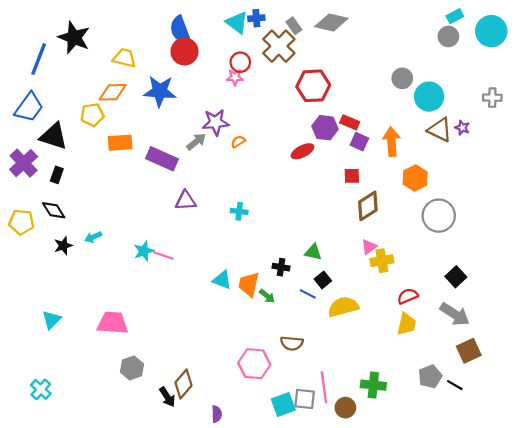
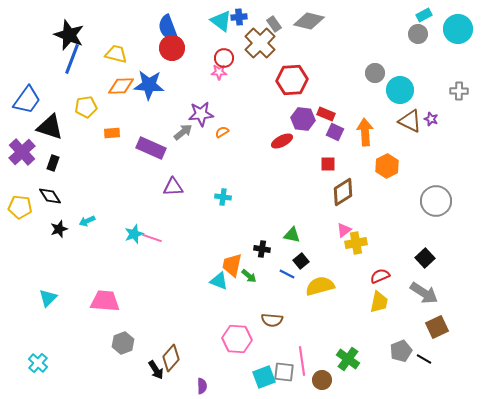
blue line: (39, 59) -> (72, 59), moved
orange diamond: (113, 92) -> (121, 86), moved
orange rectangle: (120, 143) -> (112, 133), size x0.7
gray circle: (439, 216) -> (436, 201), moved
cyan triangle: (222, 280) -> (219, 281), moved
green cross: (373, 385) -> (348, 359), turned 30

